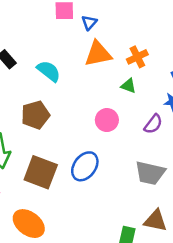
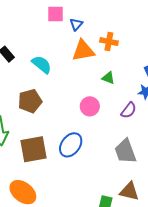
orange cross: (137, 57) -> (109, 42), moved, turned 36
brown square: (41, 172) -> (34, 149), turned -32
gray trapezoid: (150, 173) -> (125, 151), turned 56

